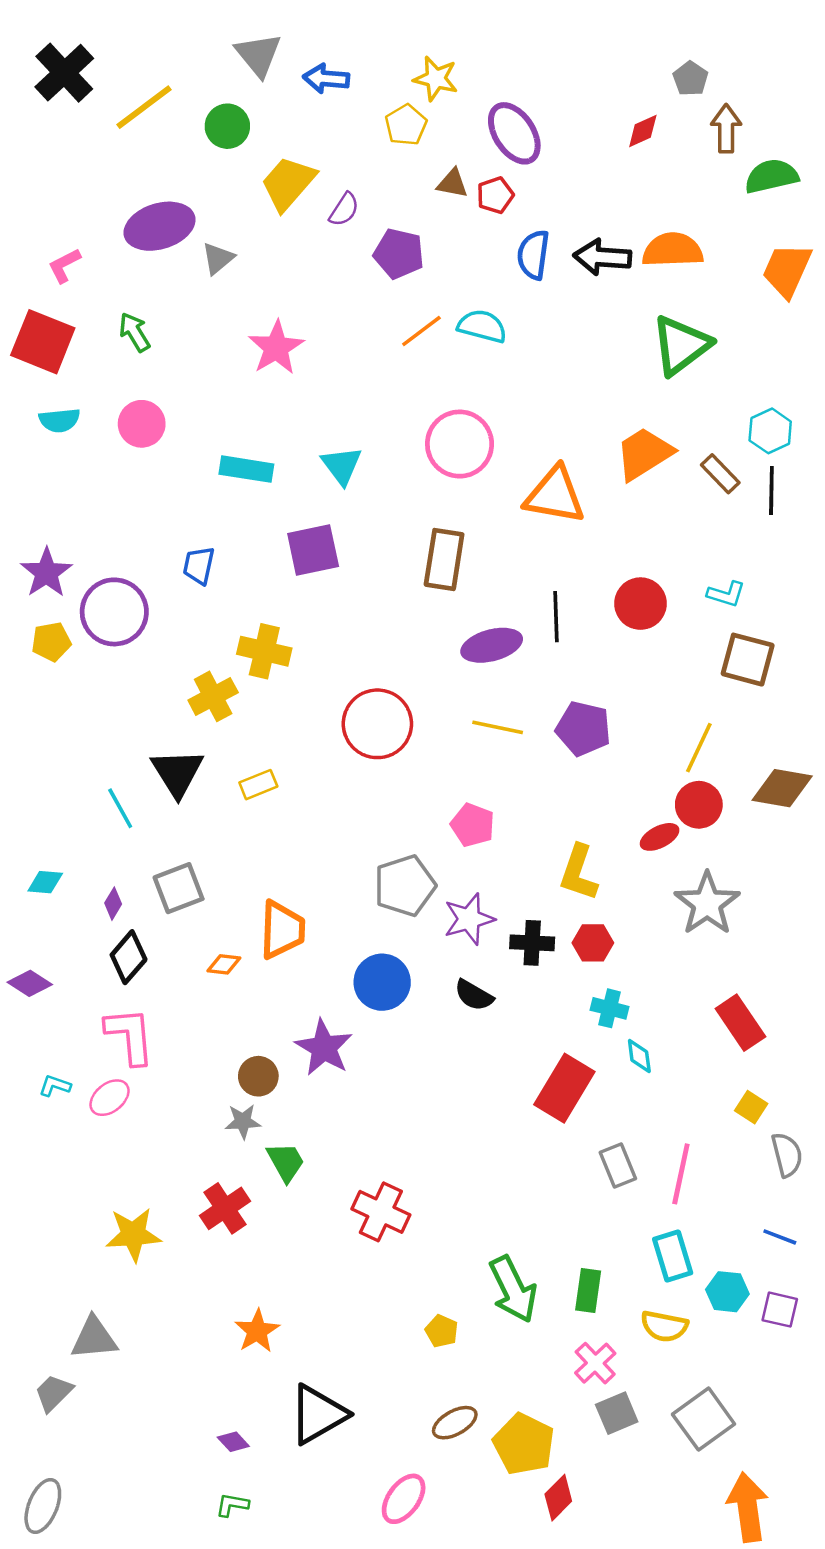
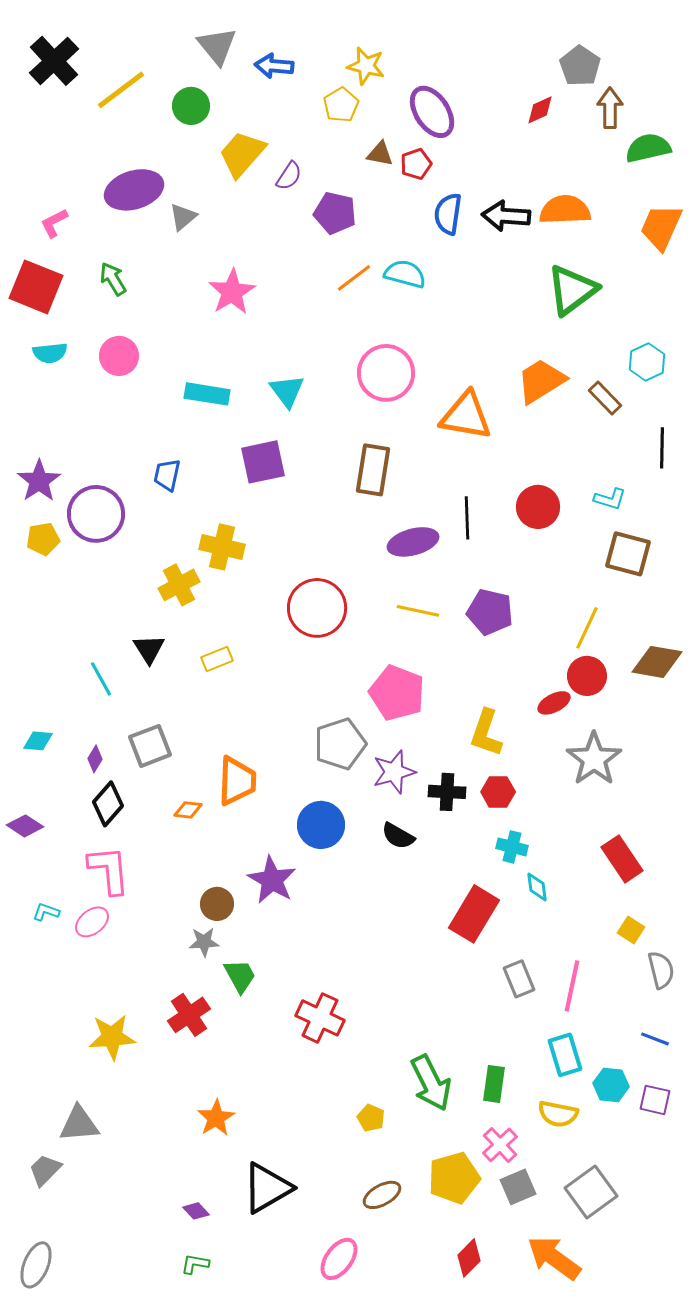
gray pentagon: (690, 79) -> (580, 66), size x1.4
black line: (771, 490) -> (662, 448), moved
black triangle: (177, 773) -> (149, 649), size x0.7
pink pentagon: (473, 825) -> (397, 693), size x1.5
yellow pentagon: (524, 1444) -> (454, 1178), moved, turned 30
orange arrow: (748, 1507) -> (554, 1258), moved, turned -46

